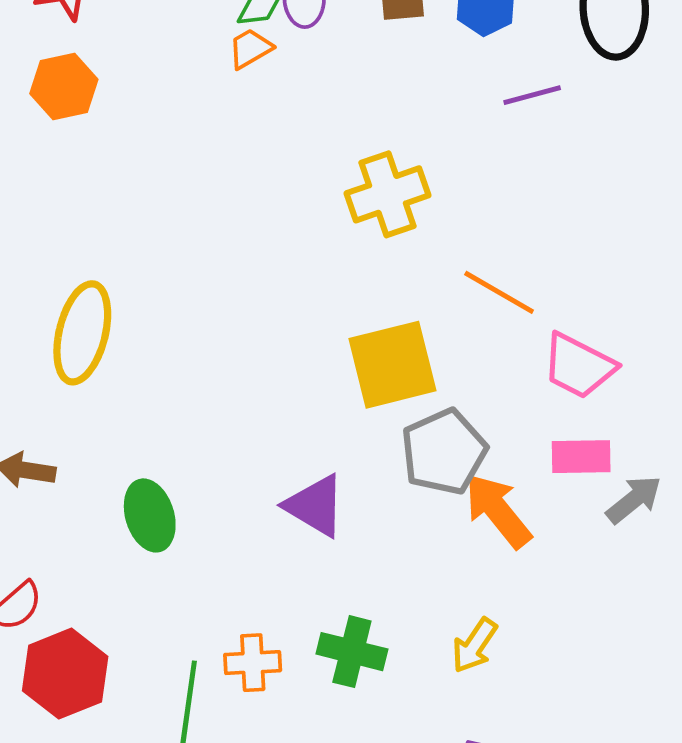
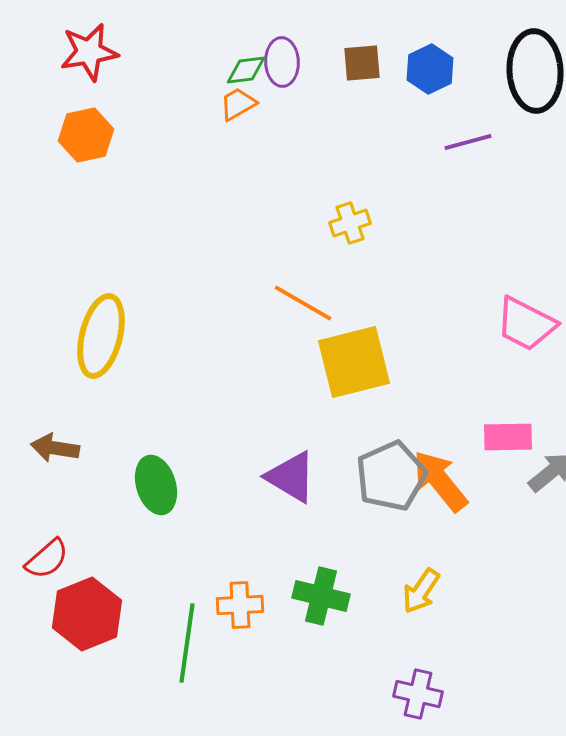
yellow cross: (387, 194) -> (350, 223), size x0.6
orange line: (499, 292) -> (303, 303), moved
pink trapezoid: (579, 366) -> (526, 324), moved
gray pentagon: (444, 452) -> (391, 476), moved

